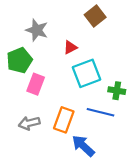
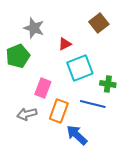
brown square: (95, 16) -> (99, 23), moved
pink rectangle: (36, 84) -> (43, 88), moved

